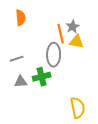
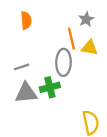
gray star: (73, 27) -> (86, 19), moved
gray triangle: (21, 82) -> (26, 93), size x1.5

